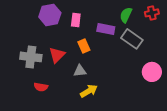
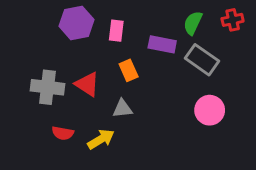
red triangle: (57, 55) -> (87, 84), turned -42
pink circle: (152, 72) -> (210, 110), moved
yellow arrow: (89, 91) -> (101, 139), moved

